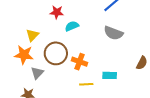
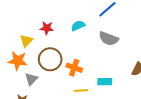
red star: (57, 12) -> (47, 28), moved
cyan semicircle: (72, 26) -> (78, 26), moved

